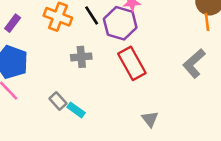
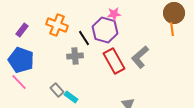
black line: (92, 15) -> (84, 38), moved
gray L-shape: (194, 63) -> (140, 57), moved

